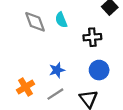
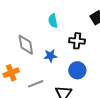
gray diamond: (35, 22) -> (26, 45), moved
blue star: (57, 70) -> (50, 56), moved

